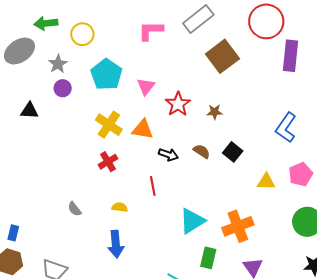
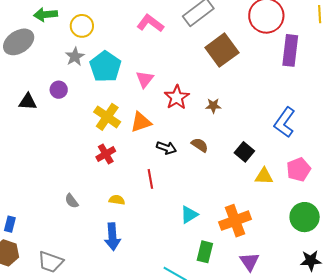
pink L-shape: (151, 31) -> (150, 23), turned 36
gray star: (58, 64) -> (75, 57), moved
purple circle: (63, 88) -> (59, 90), moved
orange triangle: (143, 129) -> (141, 122), turned -30
black square: (233, 152) -> (244, 152), moved
cyan triangle: (192, 221) -> (189, 215), size x0.7

